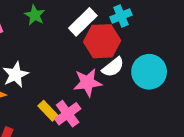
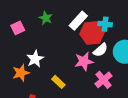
cyan cross: (121, 16) -> (105, 24), moved, turned 32
pink cross: (68, 114) -> (104, 80), moved

